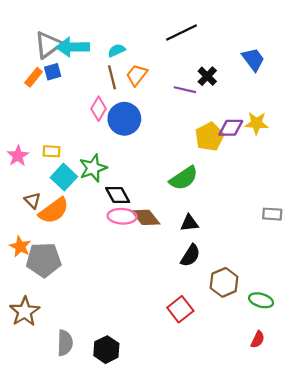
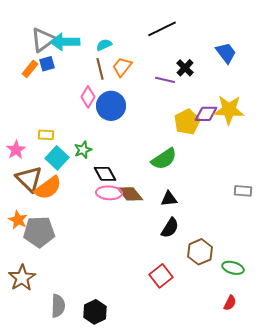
yellow star: (257, 123) -> (229, 110), size x1.4
pink star: (18, 156) -> (16, 150), moved
green star: (93, 168) -> (83, 150), size x0.7
brown triangle: (32, 201) -> (29, 179), size x1.8

